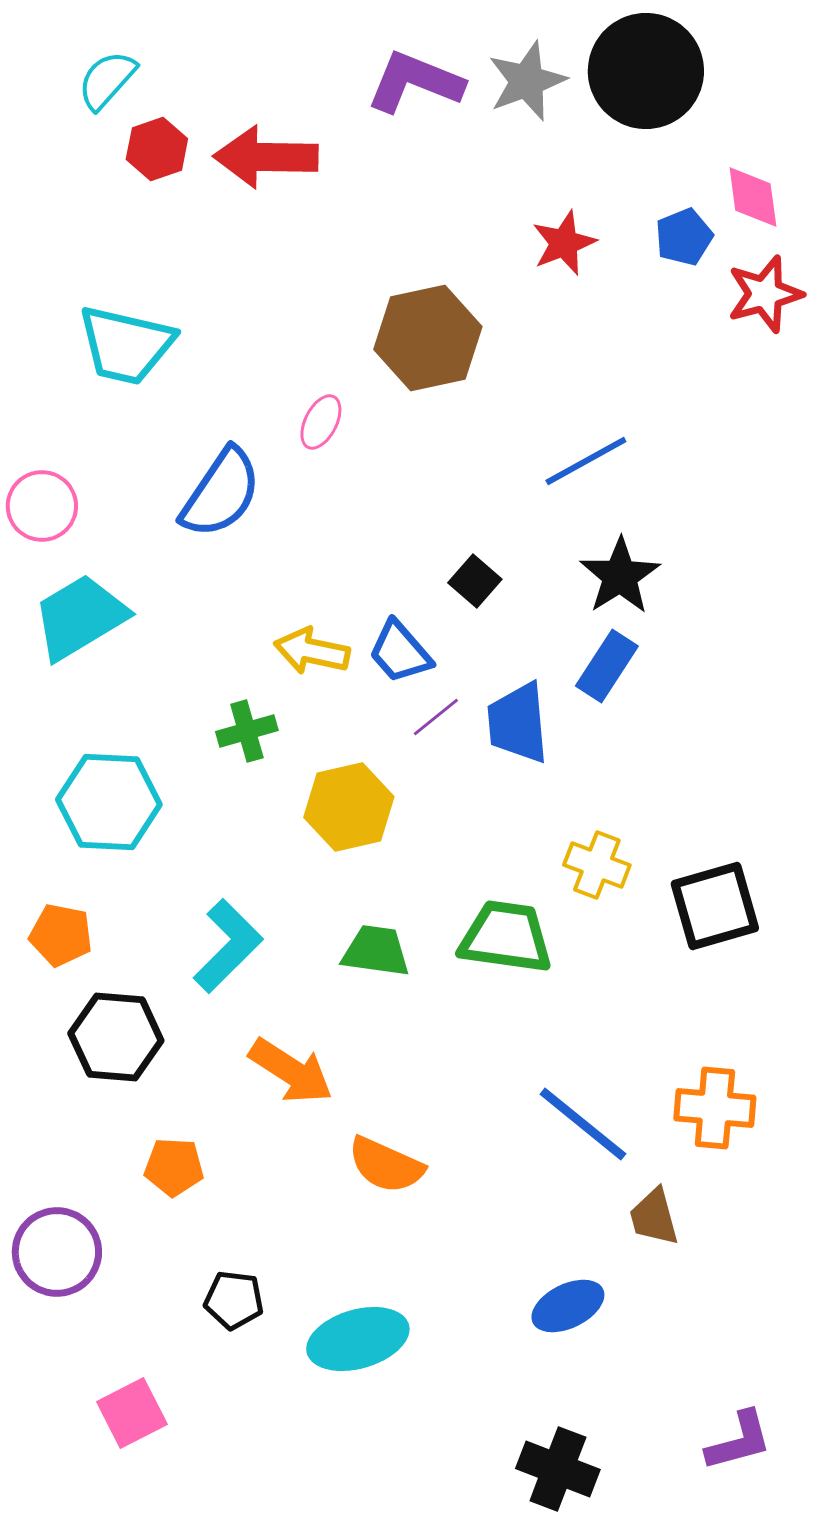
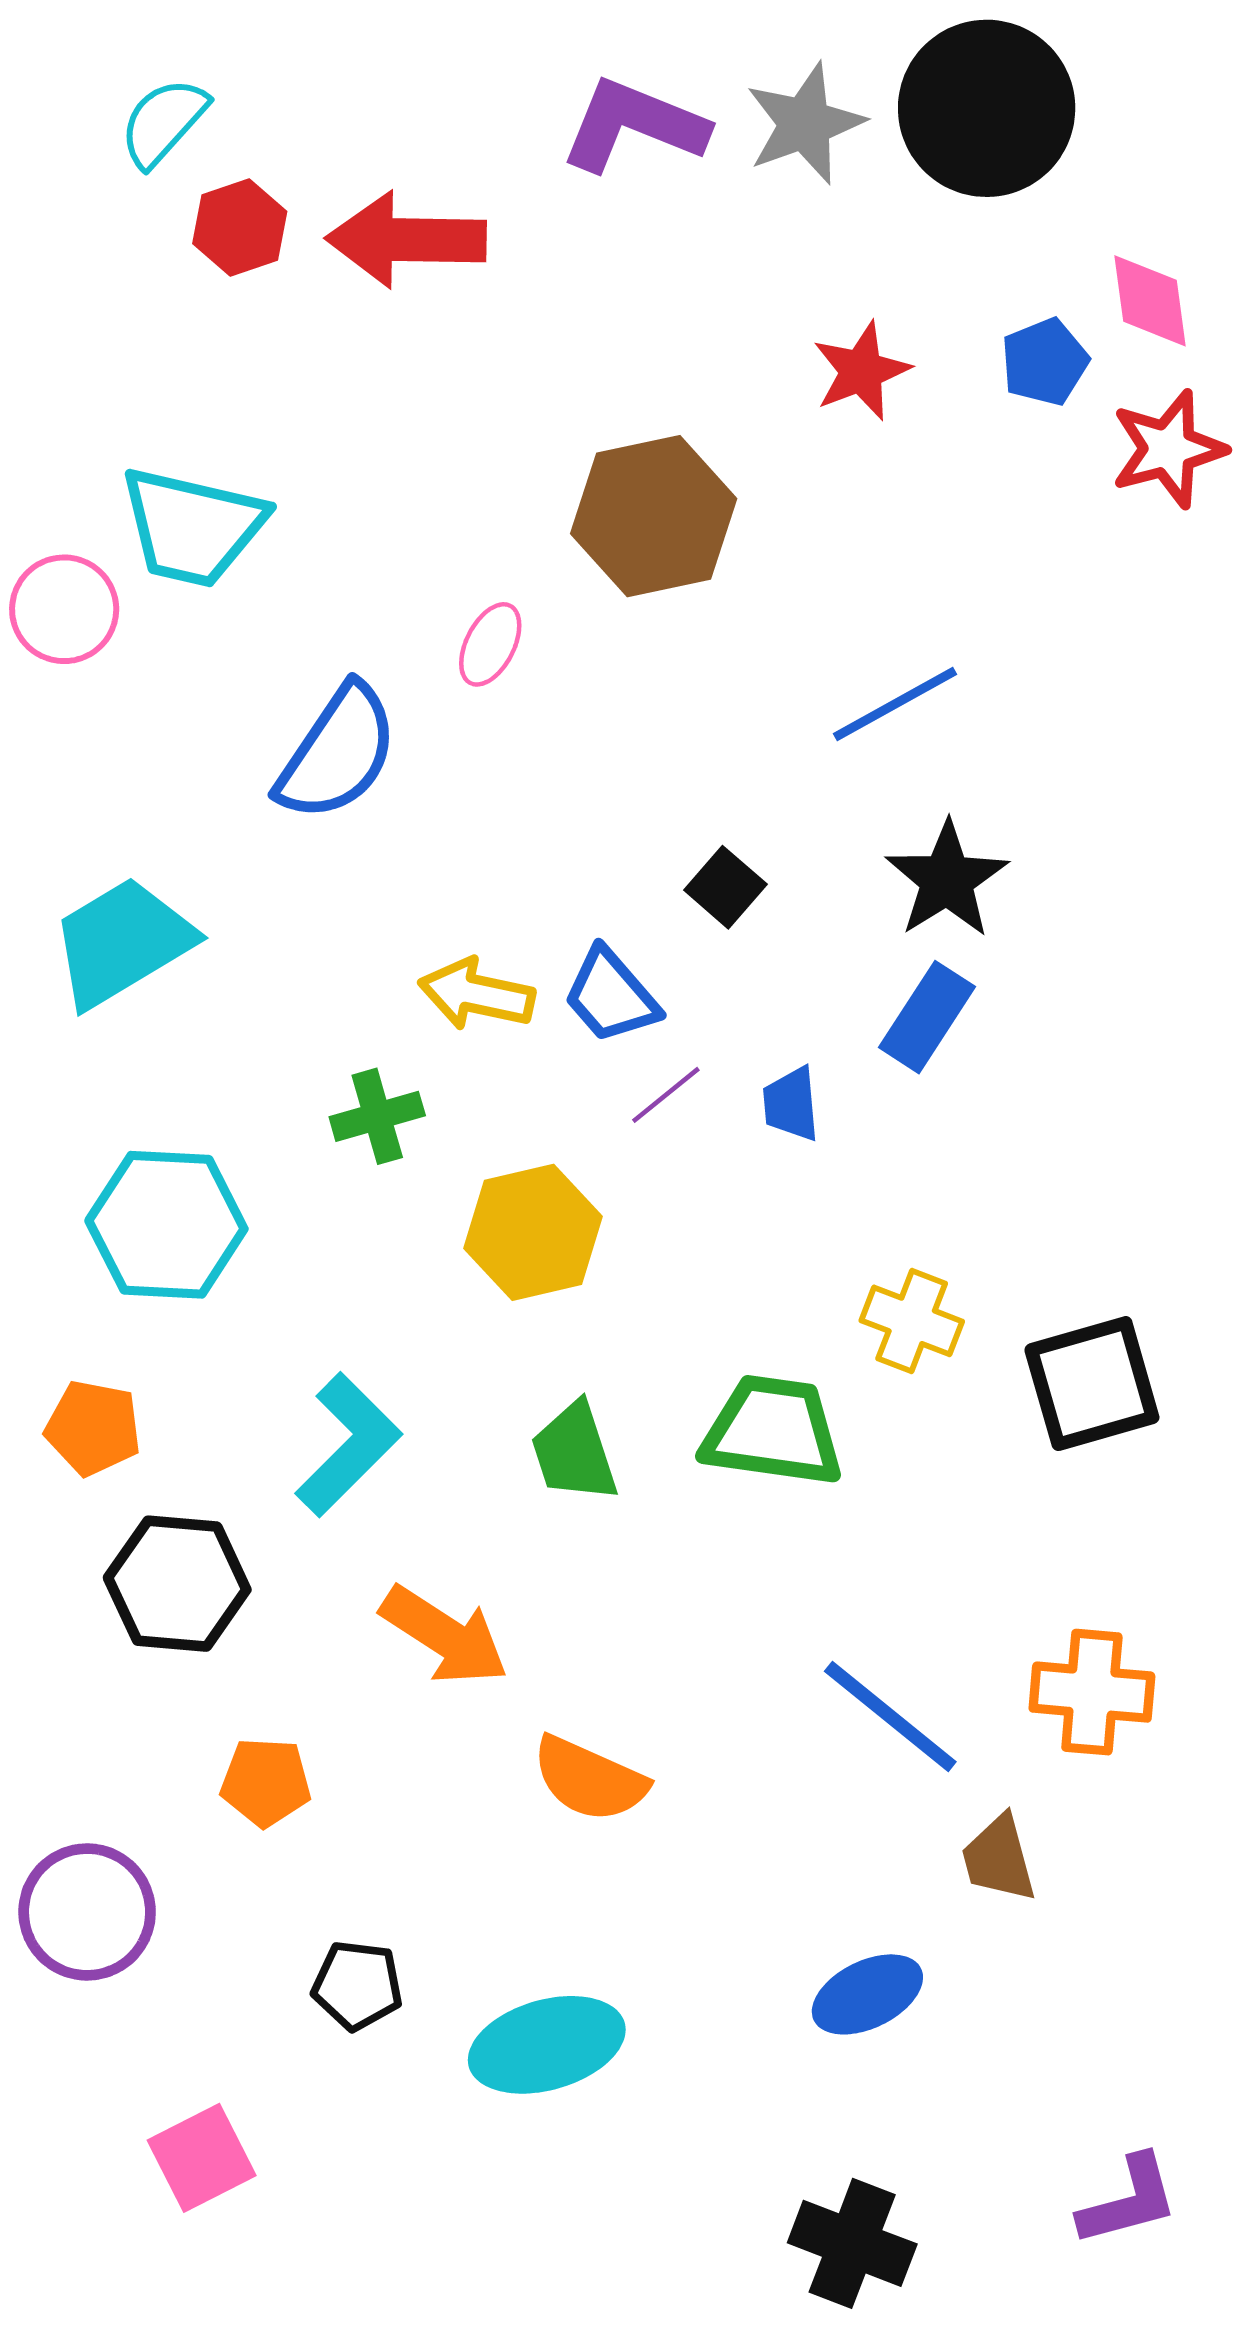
pink circle: (42, 506) -> (64, 609), moved
blue trapezoid: (518, 723) -> (791, 1104), size x0.6
green trapezoid: (376, 951) -> (574, 1452), turned -116

